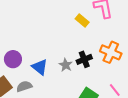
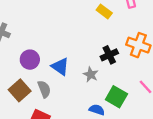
gray star: (66, 65) -> (91, 74), moved
gray semicircle: (24, 86) -> (44, 89), turned 91

